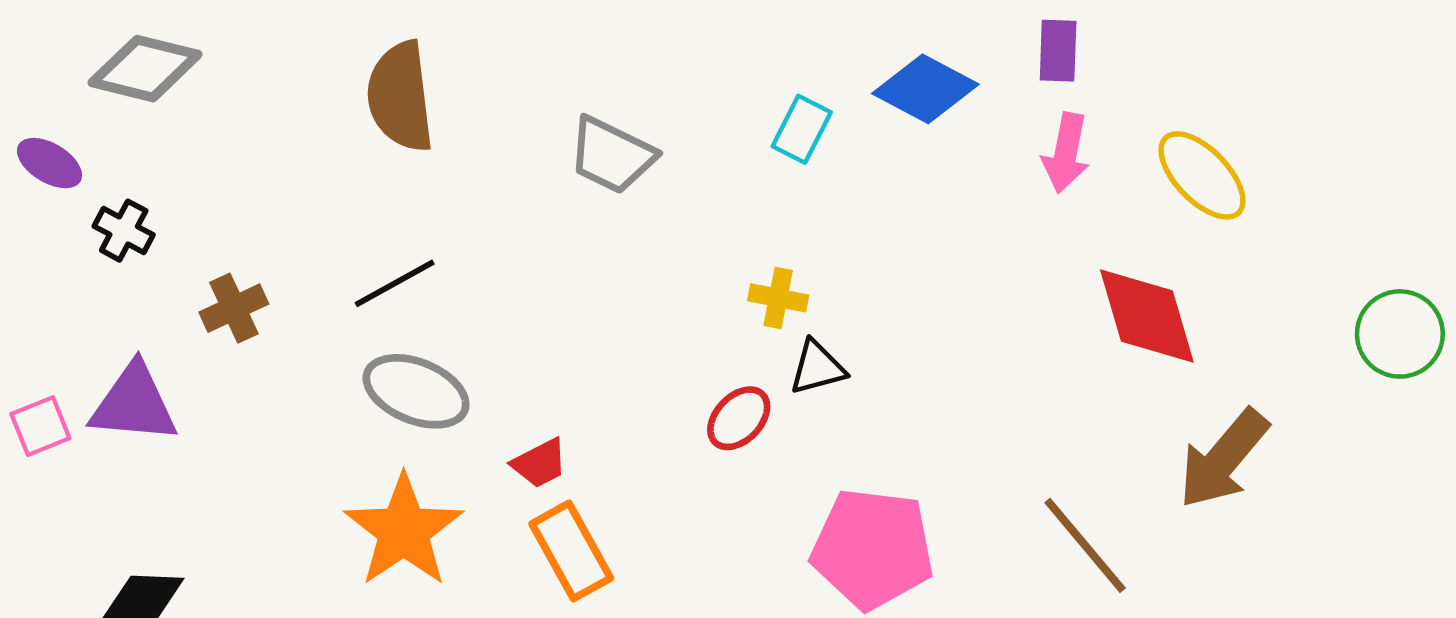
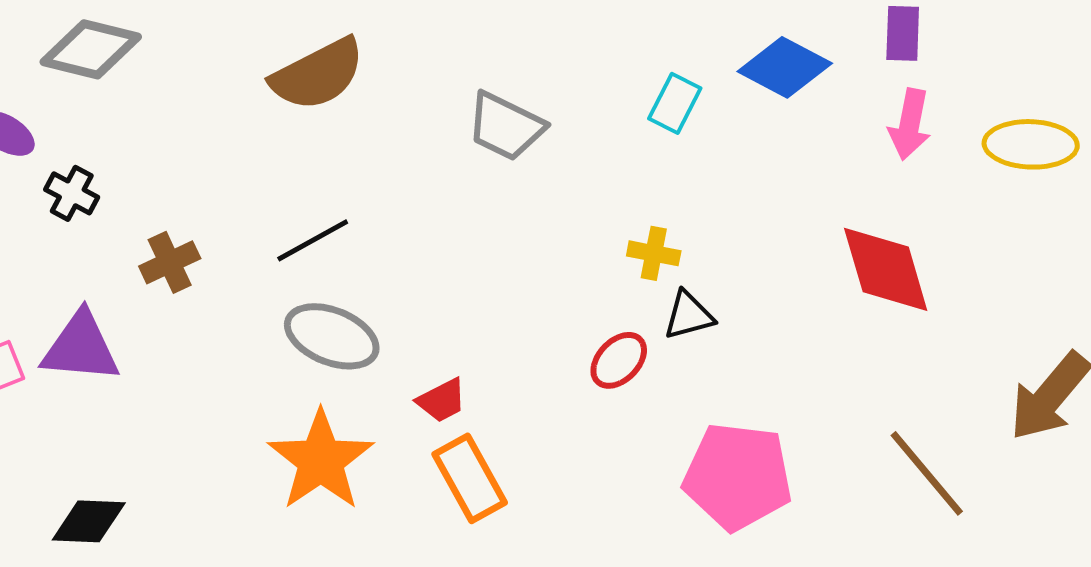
brown semicircle: (400, 97) -> (318, 74), turned -110
yellow ellipse: (1202, 175) -> (1031, 144), turned -44
red diamond: (1147, 316) -> (886, 269), moved

